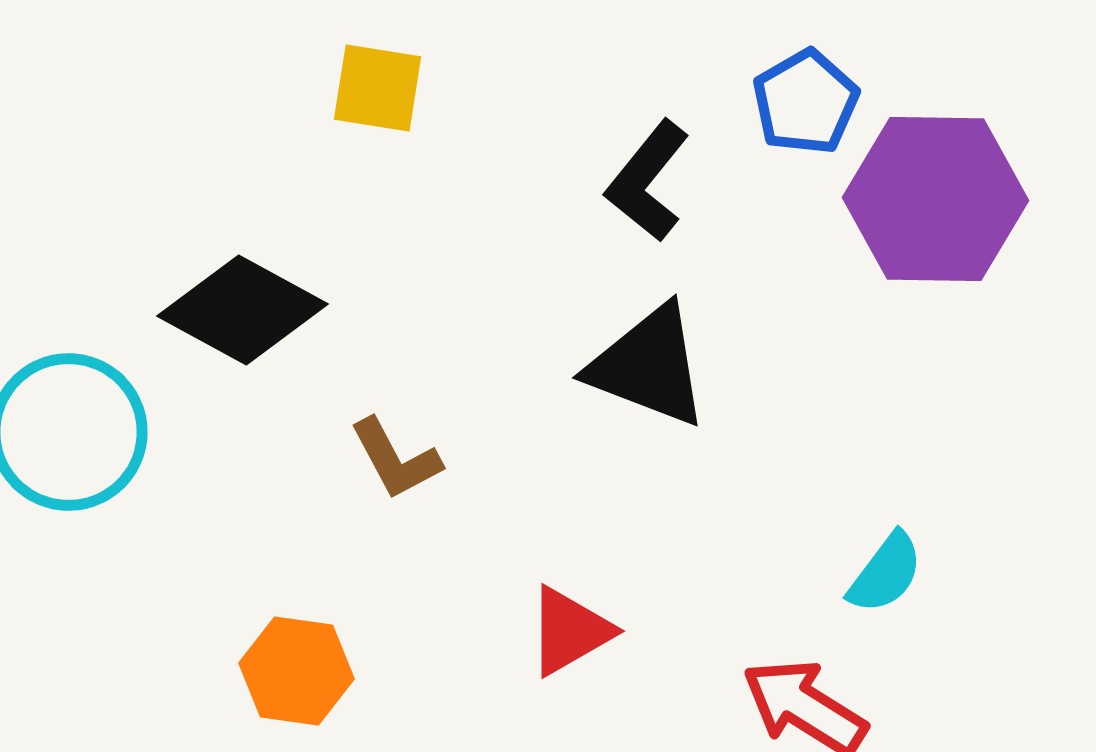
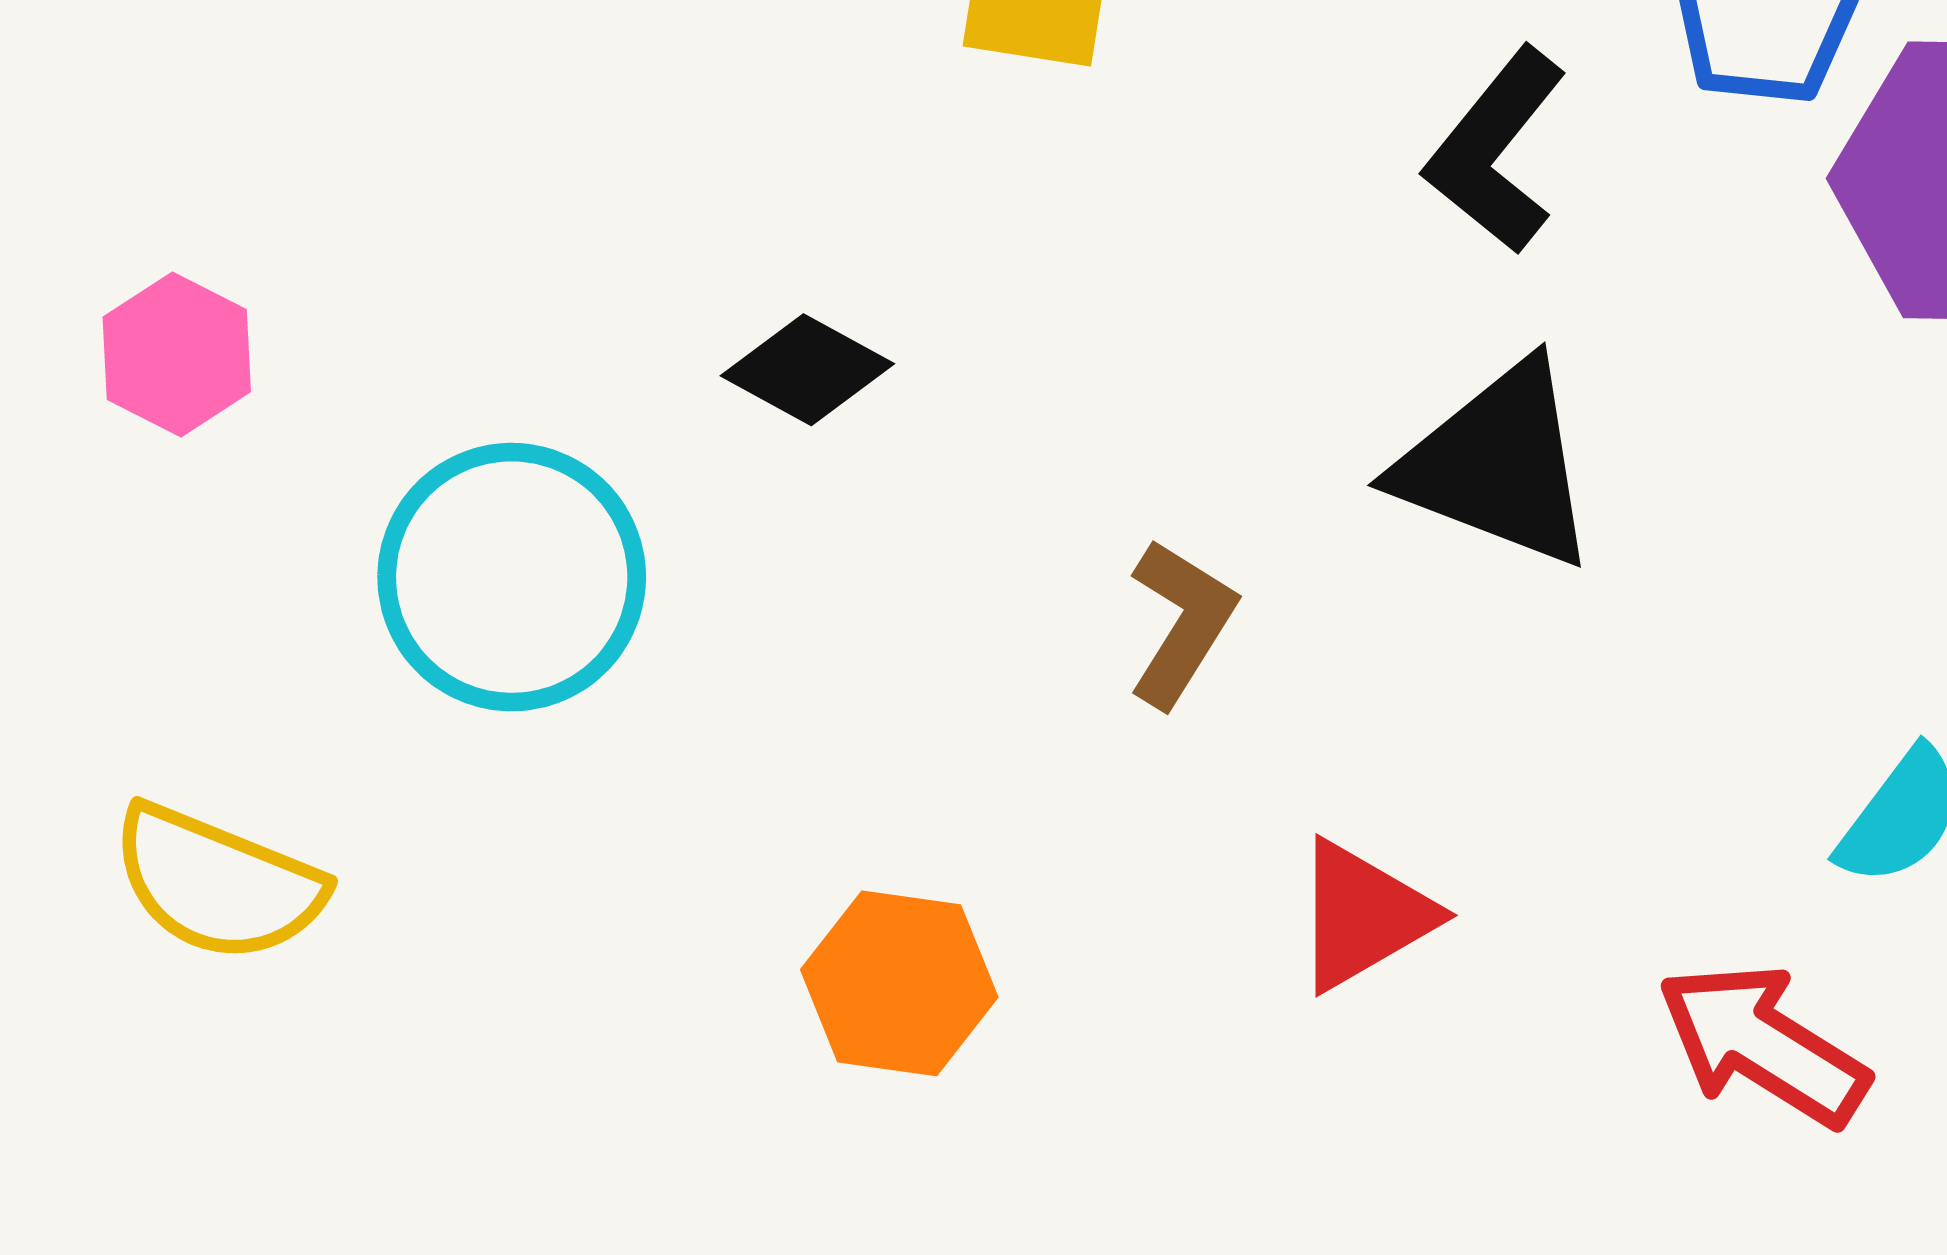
black diamond: (243, 310) -> (807, 370), size x0.6
brown L-shape: (396, 459) -> (1181, 623), moved, turned -120

